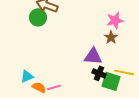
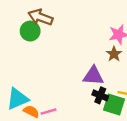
cyan triangle: (27, 76) -> (17, 99), size x1.5

